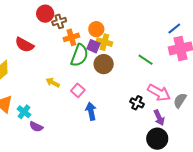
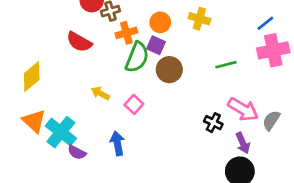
yellow cross: (104, 42) -> (199, 19), moved
red semicircle: (24, 45) -> (79, 42), moved
green line: (146, 60) -> (226, 65), turned -49
blue arrow: (91, 111) -> (117, 143), moved
cyan cross: (24, 112) -> (61, 132), size x1.6

